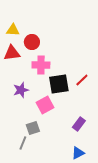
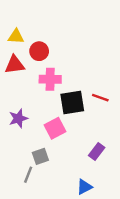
red line: (82, 80) -> (100, 98), turned 64
purple star: (21, 90) -> (18, 118), moved
blue triangle: (78, 153) -> (84, 187), moved

